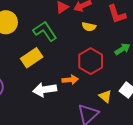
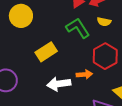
green L-shape: (45, 31) -> (78, 28), moved

